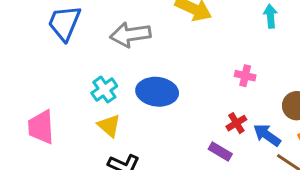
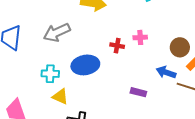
cyan cross: (104, 90) -> (50, 74), turned -36
red cross: (236, 123) -> (117, 46), moved, turned -32

